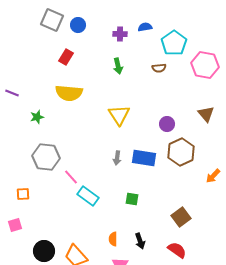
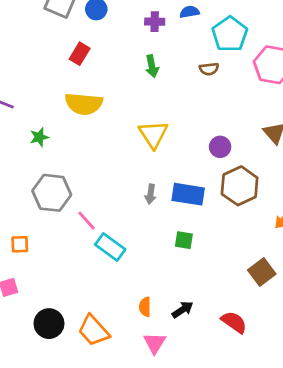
green square: (132, 199) -> (184, 240), moved
brown square: (181, 217) -> (262, 272), moved
black arrow: (140, 241) -> (183, 310), turned -105

